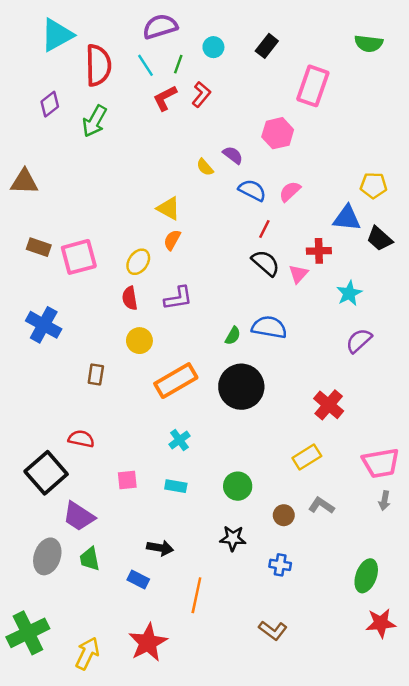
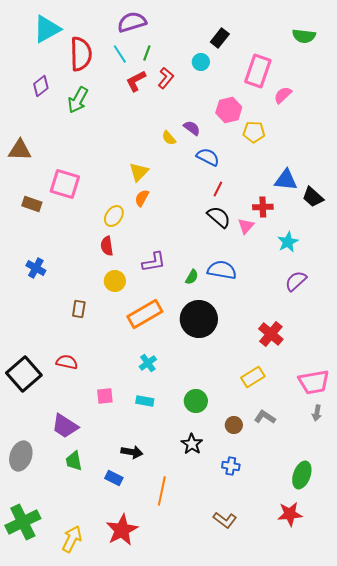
cyan circle: (213, 47) -> (201, 62), moved
yellow pentagon: (373, 185) -> (254, 132), moved
pink semicircle: (290, 191) -> (283, 95), moved
yellow triangle: (169, 208) -> (139, 172), turned 45
pink square: (79, 257) -> (65, 184), moved, turned 32
purple L-shape: (178, 298) -> (154, 262), moved
blue cross: (44, 325) -> (36, 268), size x0.7
black square: (46, 473) -> (24, 374), moved
black star: (233, 538) -> (192, 444), turned 30
gray ellipse: (47, 556) -> (21, 456), moved
red star: (381, 623) -> (290, 514), moved

